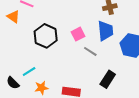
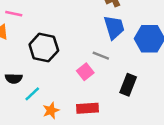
pink square: (78, 34) -> (85, 72), moved
black semicircle: (13, 83) -> (14, 78), moved, turned -32

